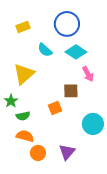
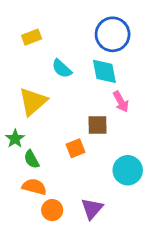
blue circle: (67, 24) -> (113, 34), moved
cyan diamond: (76, 52) -> (104, 71), turned 45
green semicircle: (23, 116) -> (32, 159), turned 72

